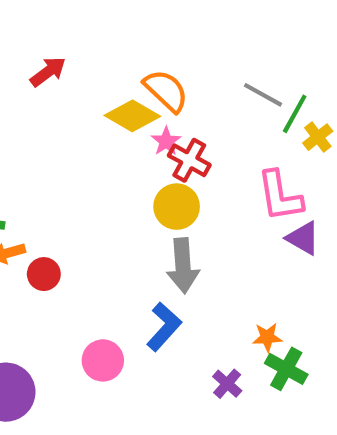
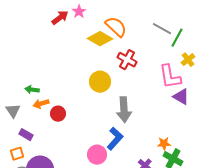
yellow cross: (318, 137) -> (188, 60), moved
pink star: (166, 141) -> (79, 12), moved
yellow circle: (177, 207) -> (100, 82), moved
pink circle: (103, 360) -> (97, 155), moved

